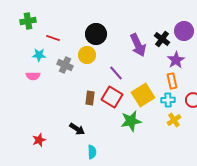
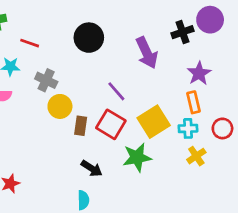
purple circle: (184, 31) -> (210, 20), moved
black cross: (162, 39) -> (182, 32), moved, turned 35
yellow circle: (87, 55) -> (60, 106), moved
black arrow: (77, 129) -> (92, 168), moved

